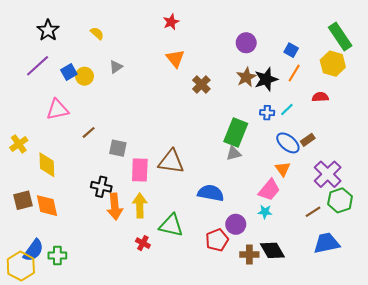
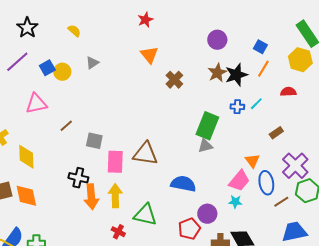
blue ellipse: (288, 143) -> (266, 183), moved, turned 40

